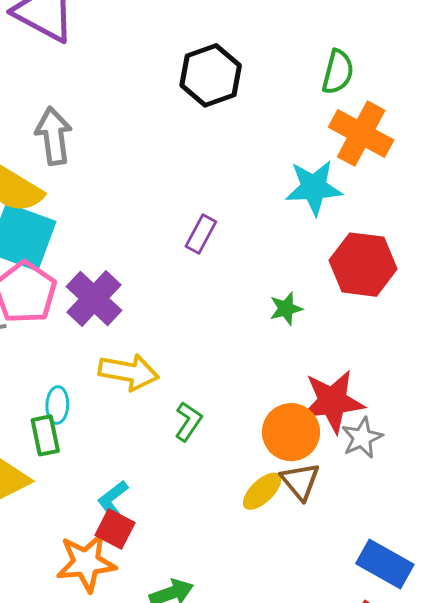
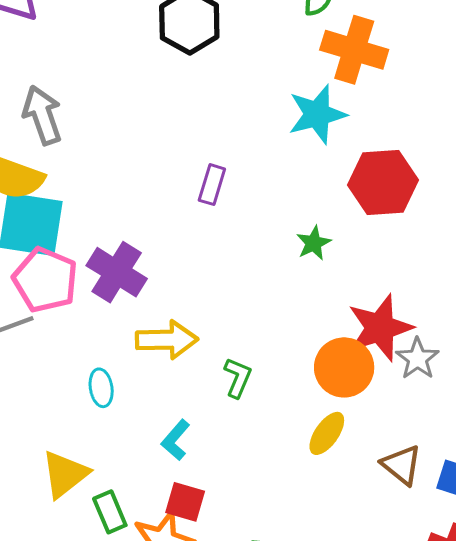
green rectangle: (45, 435) -> (110, 512), moved
brown triangle: (300, 481) -> (402, 465), moved
cyan L-shape: (113, 499) -> (176, 440), moved

